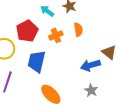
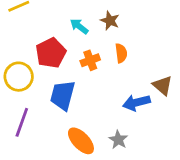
gray star: (91, 90) -> (118, 140), moved

